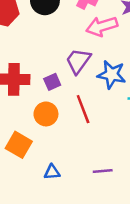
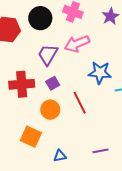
pink arrow: (102, 26) -> (77, 44), moved
purple trapezoid: (78, 61) -> (48, 55), moved

